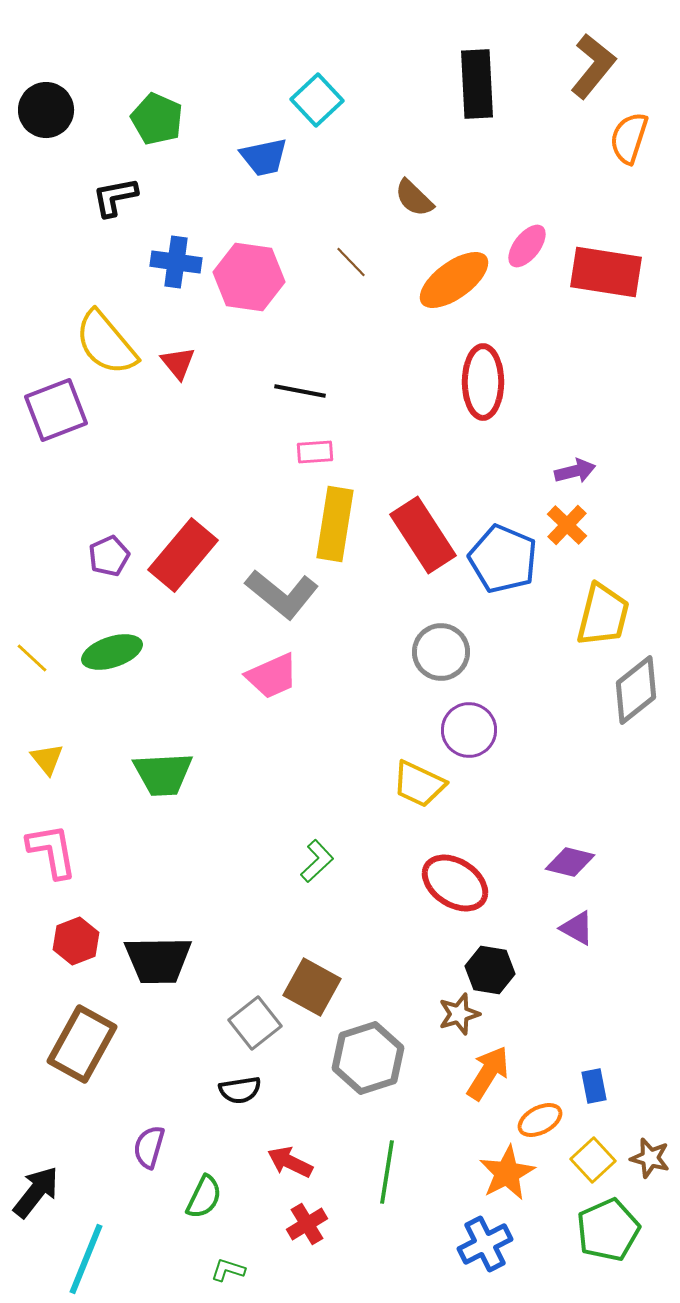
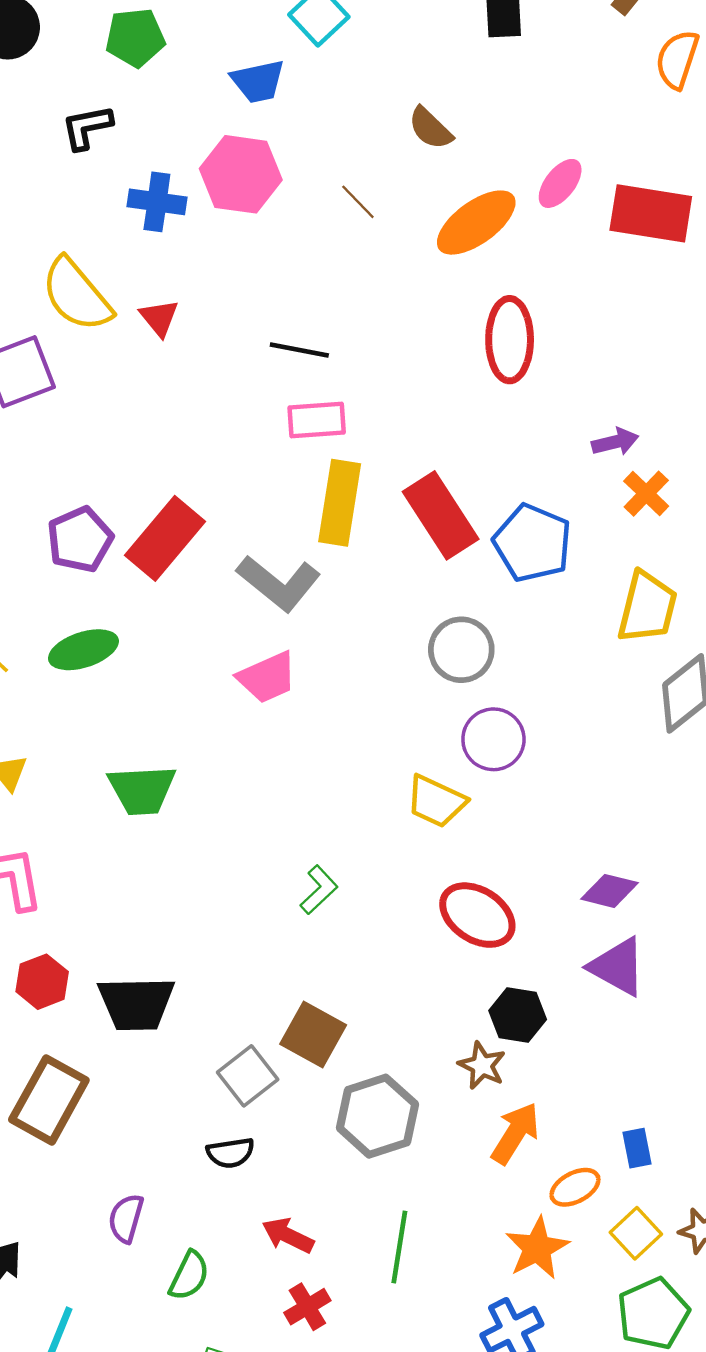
green pentagon: (157, 119) -> (135, 38), turned -30
pink hexagon: (249, 277) -> (241, 174), moved
pink rectangle: (315, 452) -> (317, 420), size x1.4
orange cross: (567, 525) -> (646, 494), moved
purple pentagon: (109, 556) -> (80, 539), size x1.4
purple triangle: (577, 928) -> (617, 967), size x1.5
brown star: (459, 1014) -> (482, 1066), turned -30

